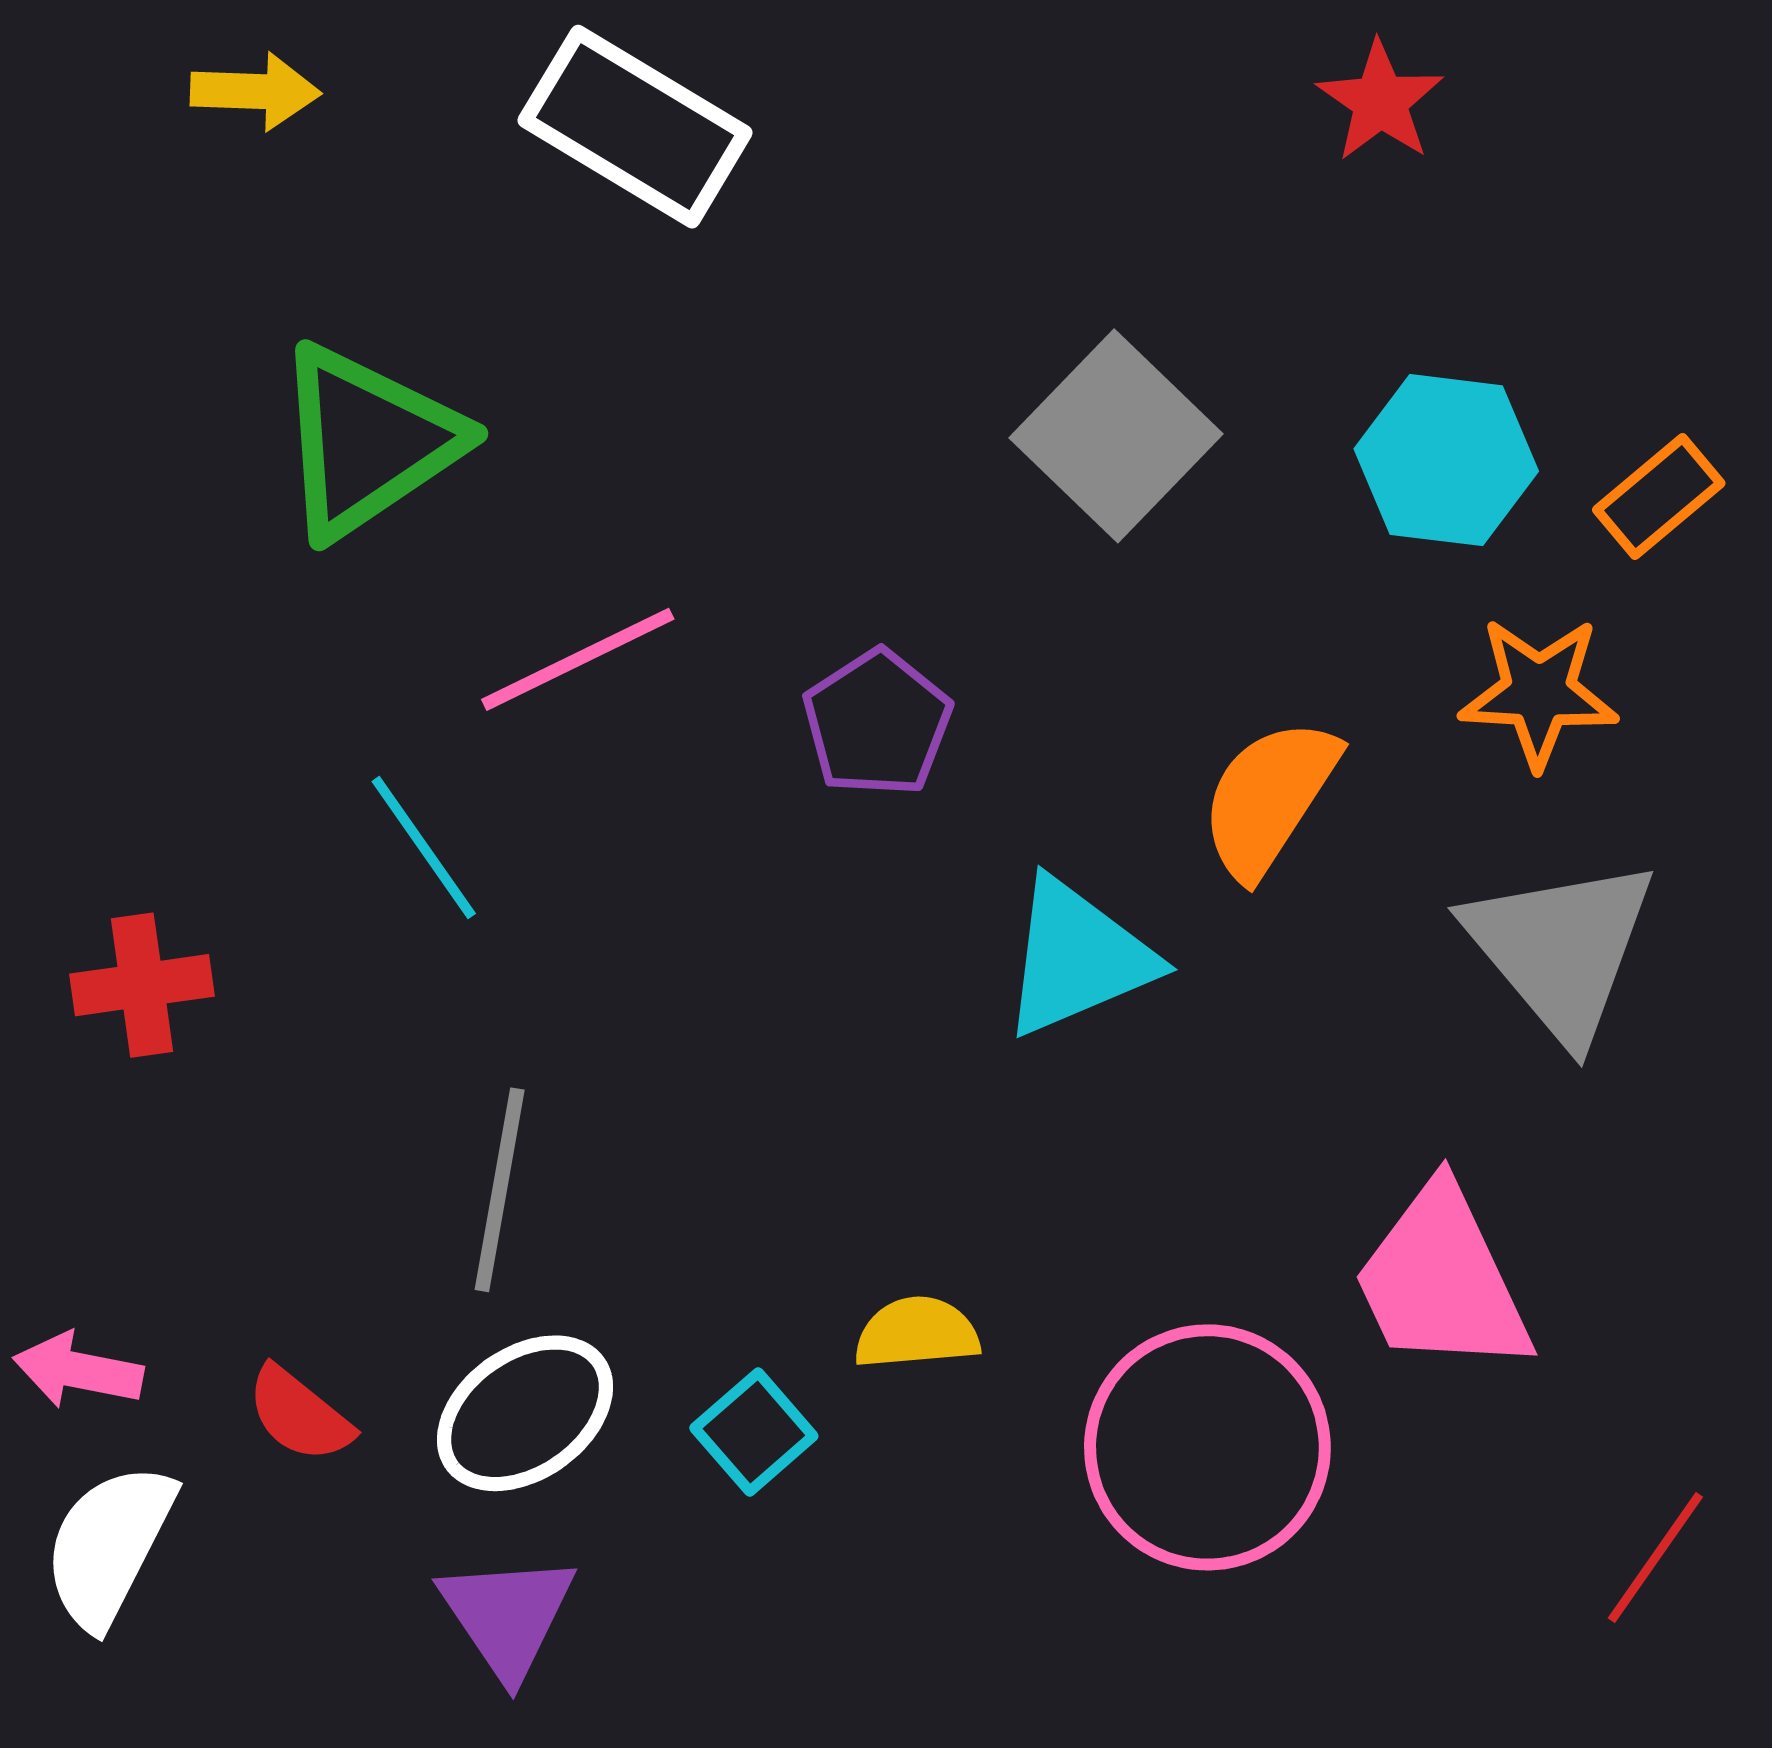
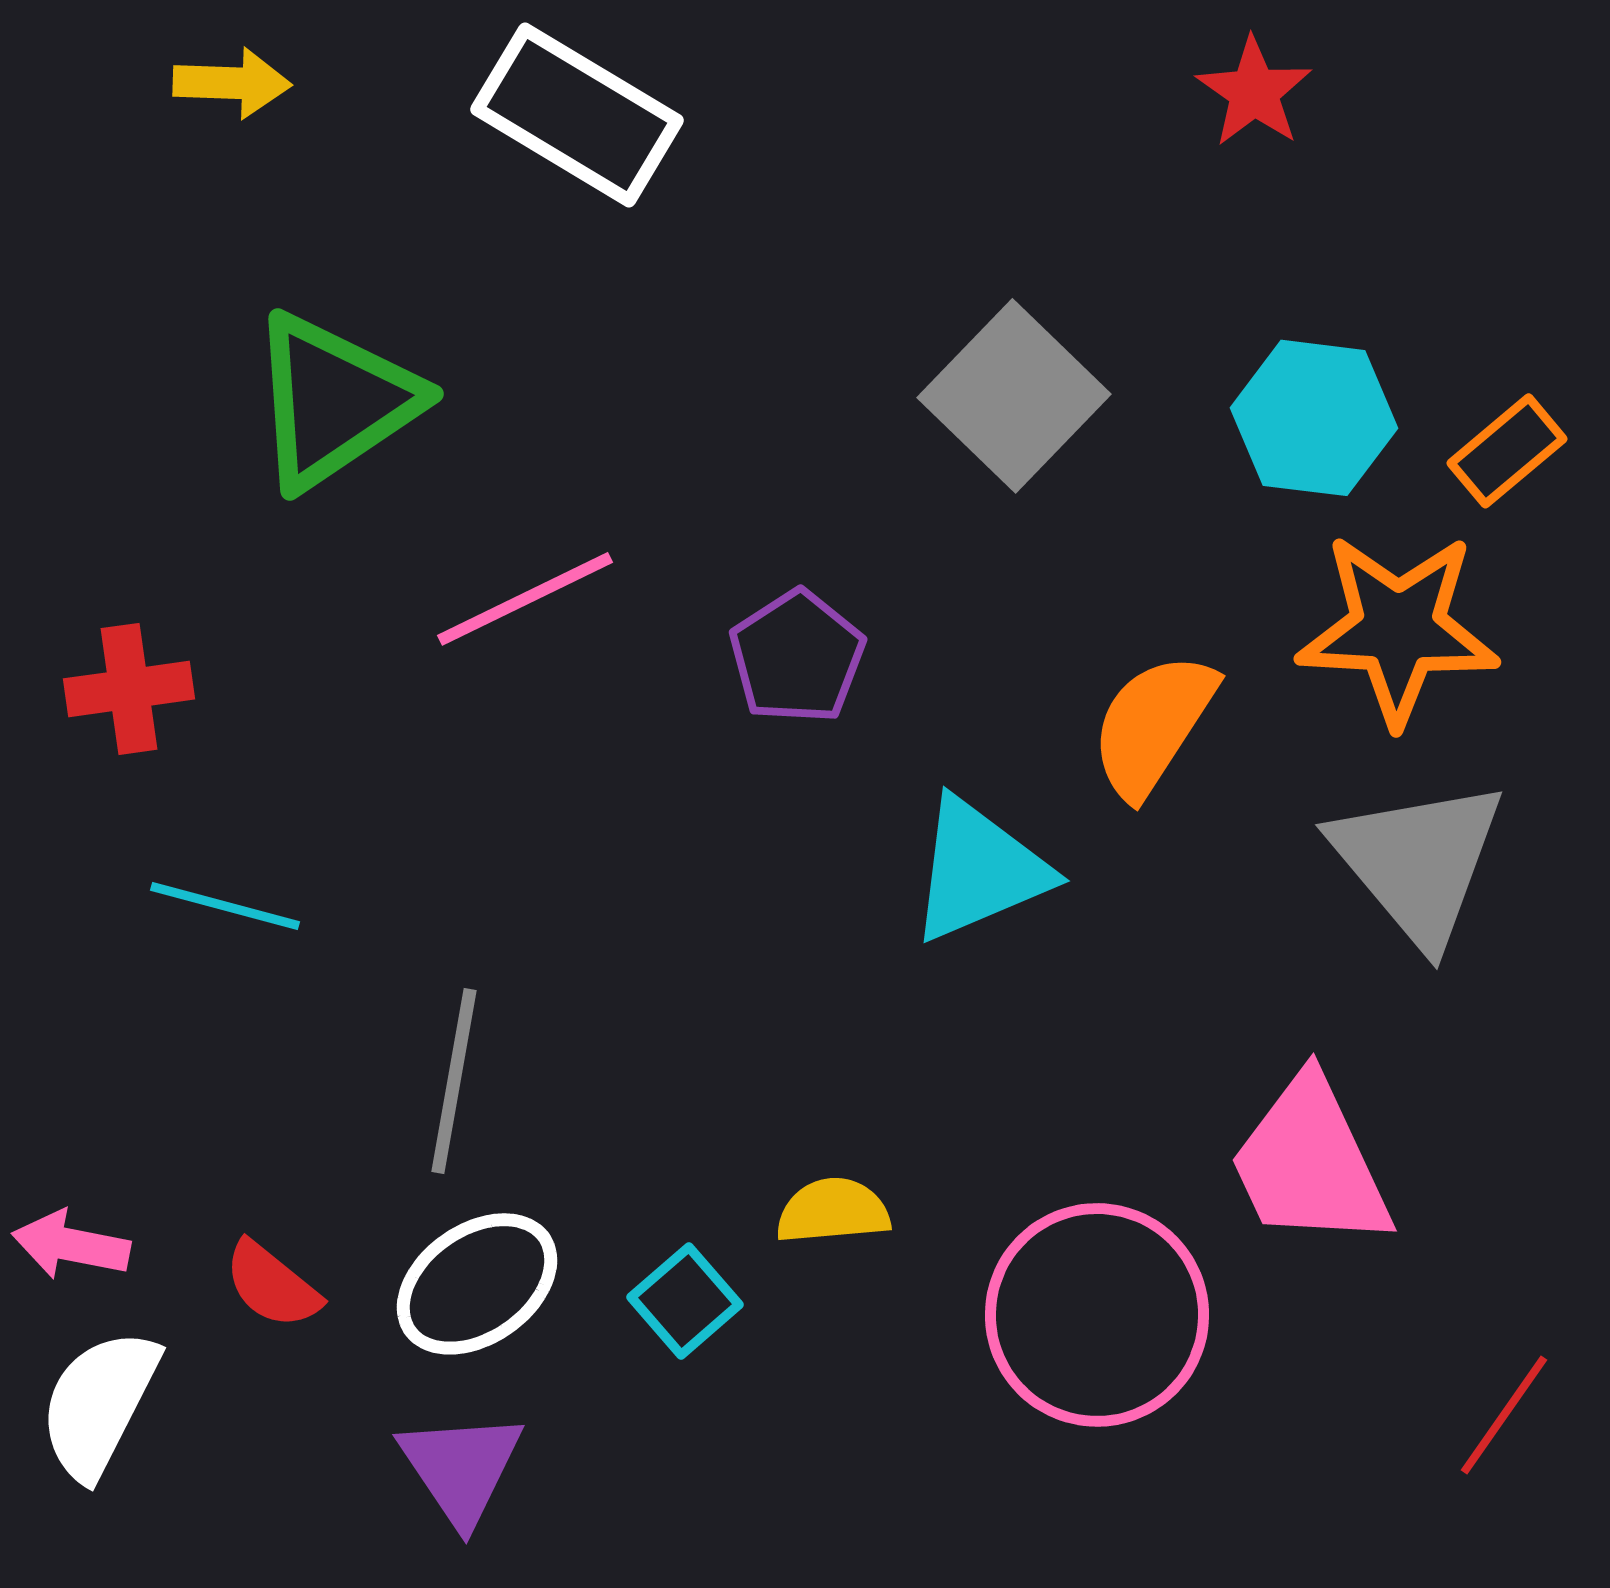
orange star: (1539, 692) -> (1398, 629), size x1.4
cyan line: (424, 848) -> (225, 906), moved, turned -40
red cross: (142, 985) -> (129, 689), moved

